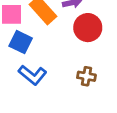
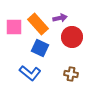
blue square: (21, 42) -> (40, 48), moved

